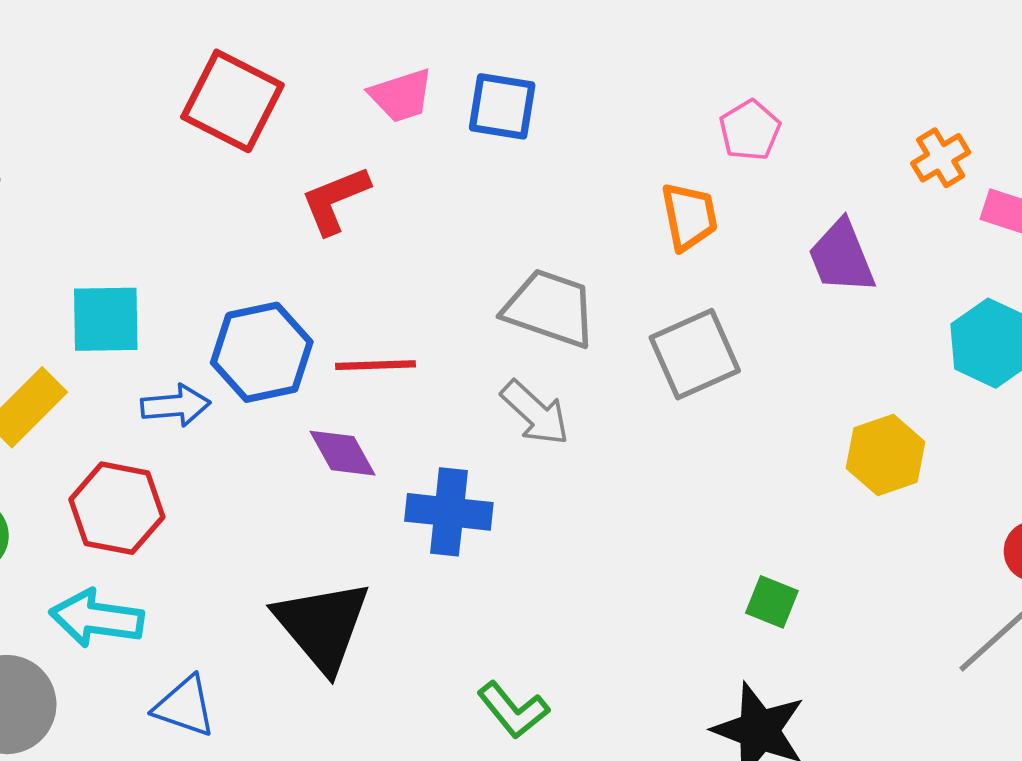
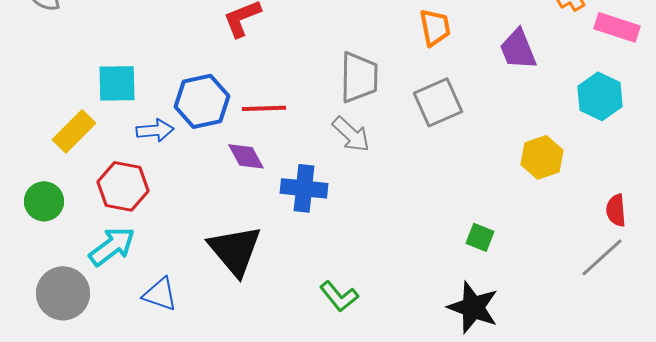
gray trapezoid: (550, 308) -> (359, 77), turned 72
cyan arrow: (97, 618) -> (112, 246), turned 135

